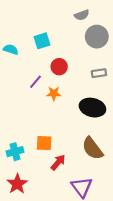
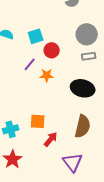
gray circle: (97, 37) -> (87, 34), moved
cyan square: (42, 41) -> (36, 36), moved
brown semicircle: (92, 148) -> (83, 126), turned -130

